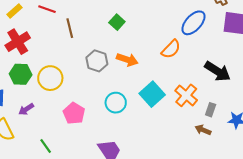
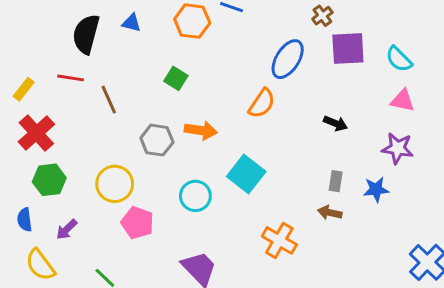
black arrow: (218, 71) -> (335, 123), size x0.6
yellow circle: (50, 78) -> (115, 184), moved
orange cross: (186, 95) -> (279, 240), moved

